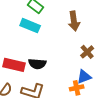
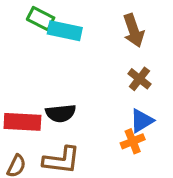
brown arrow: (74, 21) -> (134, 30), moved
cyan rectangle: (30, 26) -> (65, 31), moved

